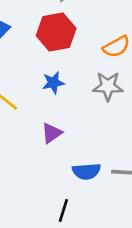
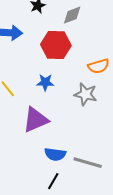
purple triangle: (52, 133) -> (36, 120), size x1.6
black line: (63, 210) -> (53, 181), moved

